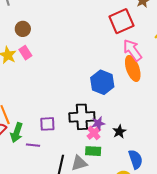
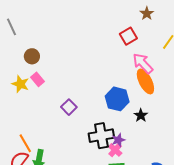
red square: (121, 21) -> (128, 36), size x0.7
purple square: (47, 124) -> (69, 107), moved, turned -35
black star: (119, 132) -> (141, 115), moved

